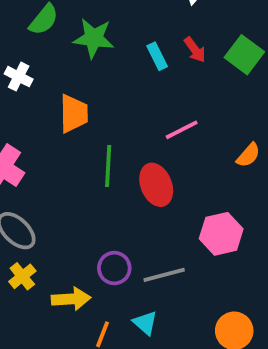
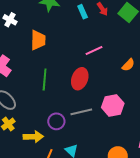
green line: (108, 166) -> (45, 80), moved
red ellipse: (156, 185) -> (80, 79), turned 40
gray line: (164, 275) -> (81, 112), moved

